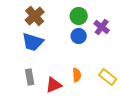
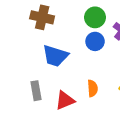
brown cross: (35, 16) -> (42, 17), turned -36
blue trapezoid: (33, 42) -> (55, 56), moved

